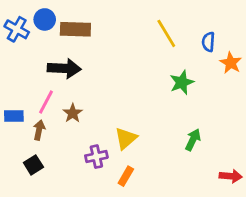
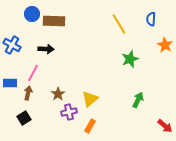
blue cross: (17, 29) -> (12, 45), moved
blue semicircle: (208, 42) -> (151, 19), moved
black arrow: (64, 68) -> (46, 49), size x0.7
brown star: (73, 113) -> (58, 94), moved
red arrow: (231, 176) -> (165, 126), turned 35

